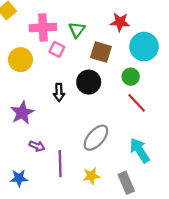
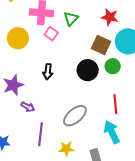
brown square: (101, 52) -> (101, 45), moved
black circle: (89, 82) -> (88, 70), moved
red line: (137, 103) -> (115, 104), moved, turned 30
purple arrow: (37, 146) -> (28, 107), moved

